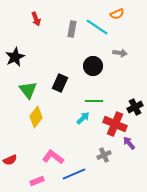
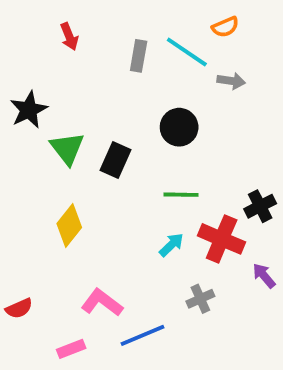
gray arrow: (120, 53) -> (231, 81), moved
green triangle: (28, 90) -> (67, 148), moved
cyan arrow: (83, 118) -> (171, 245), moved
purple arrow: (129, 143) -> (264, 276), moved

